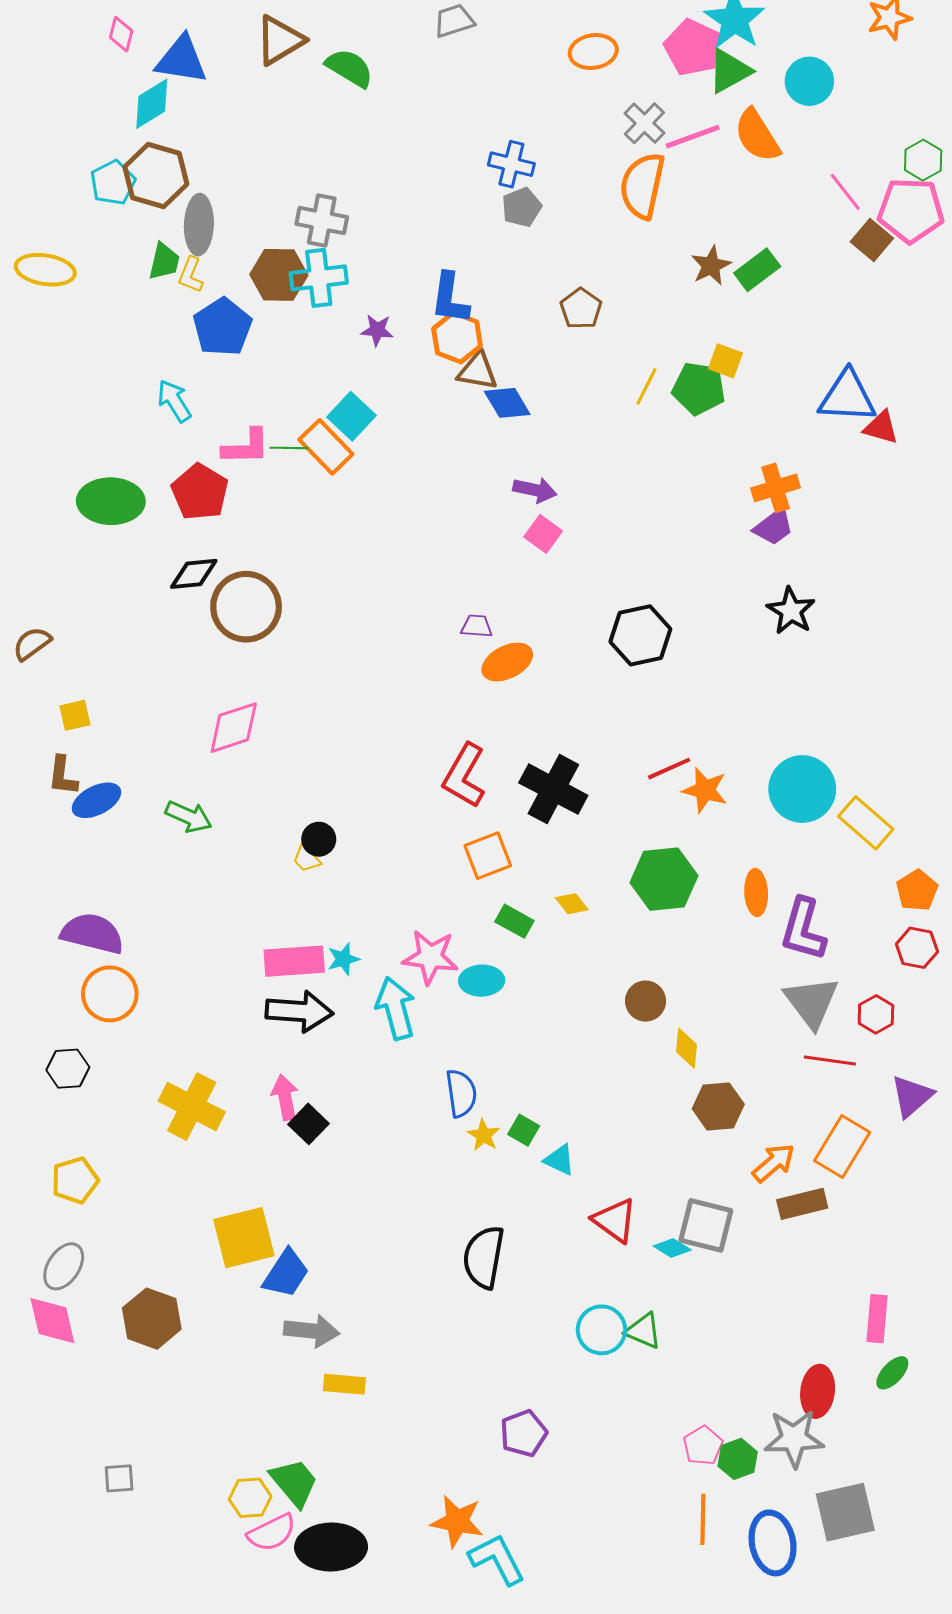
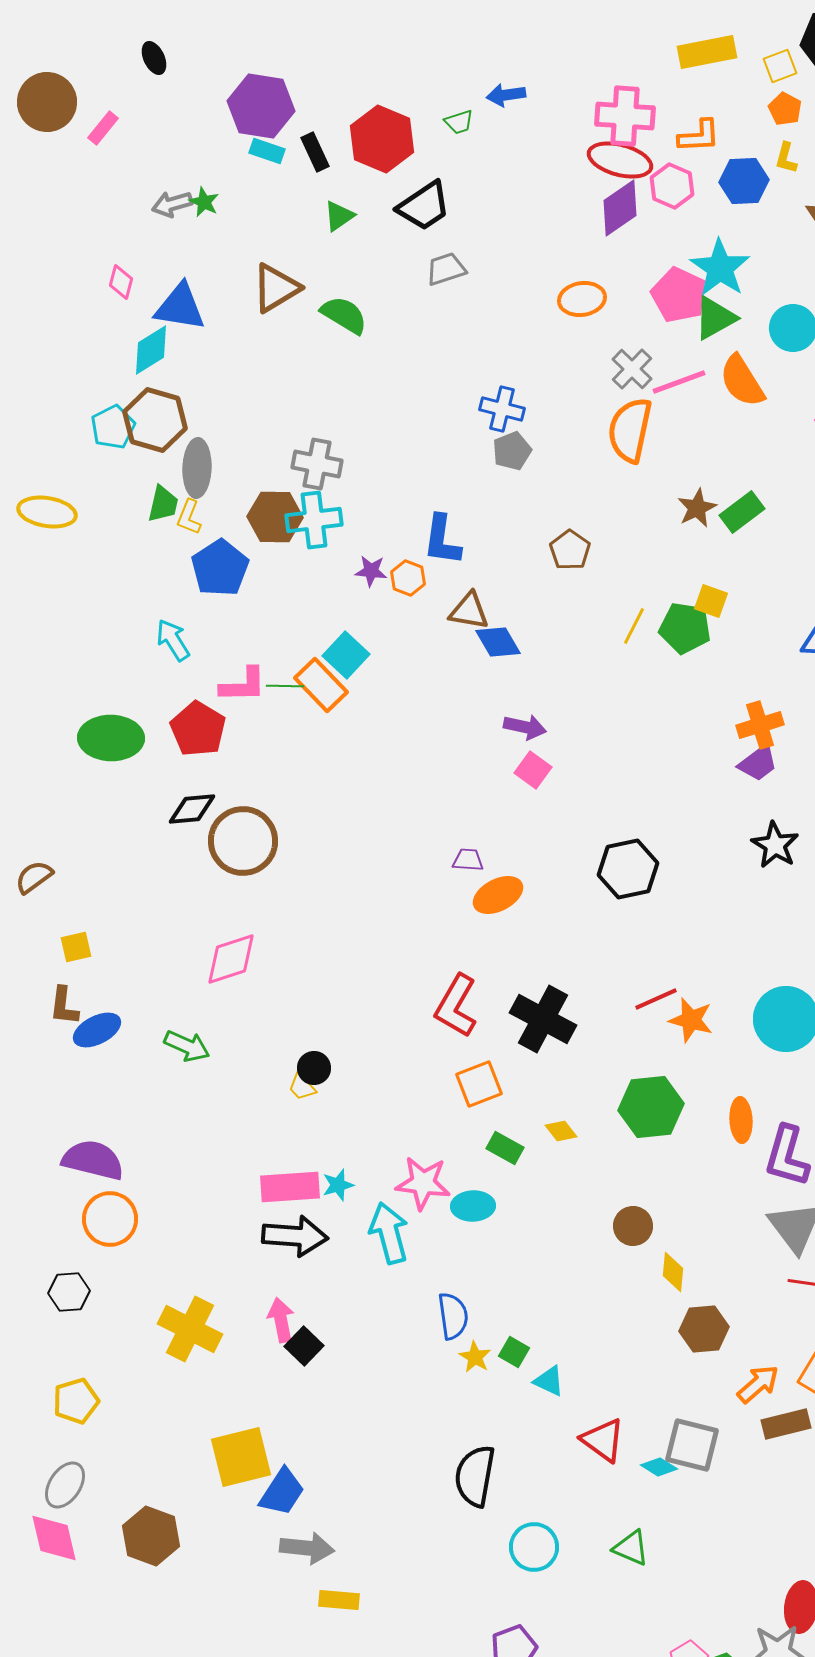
orange hexagon: (457, 337) -> (408, 578), moved, size x0.7
cyan circle: (601, 1330) -> (534, 1547), moved

